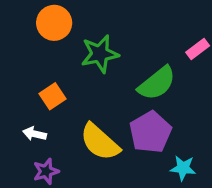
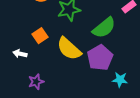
white arrow: (35, 134) -> (20, 54), moved
yellow semicircle: (100, 142) -> (69, 49), moved

